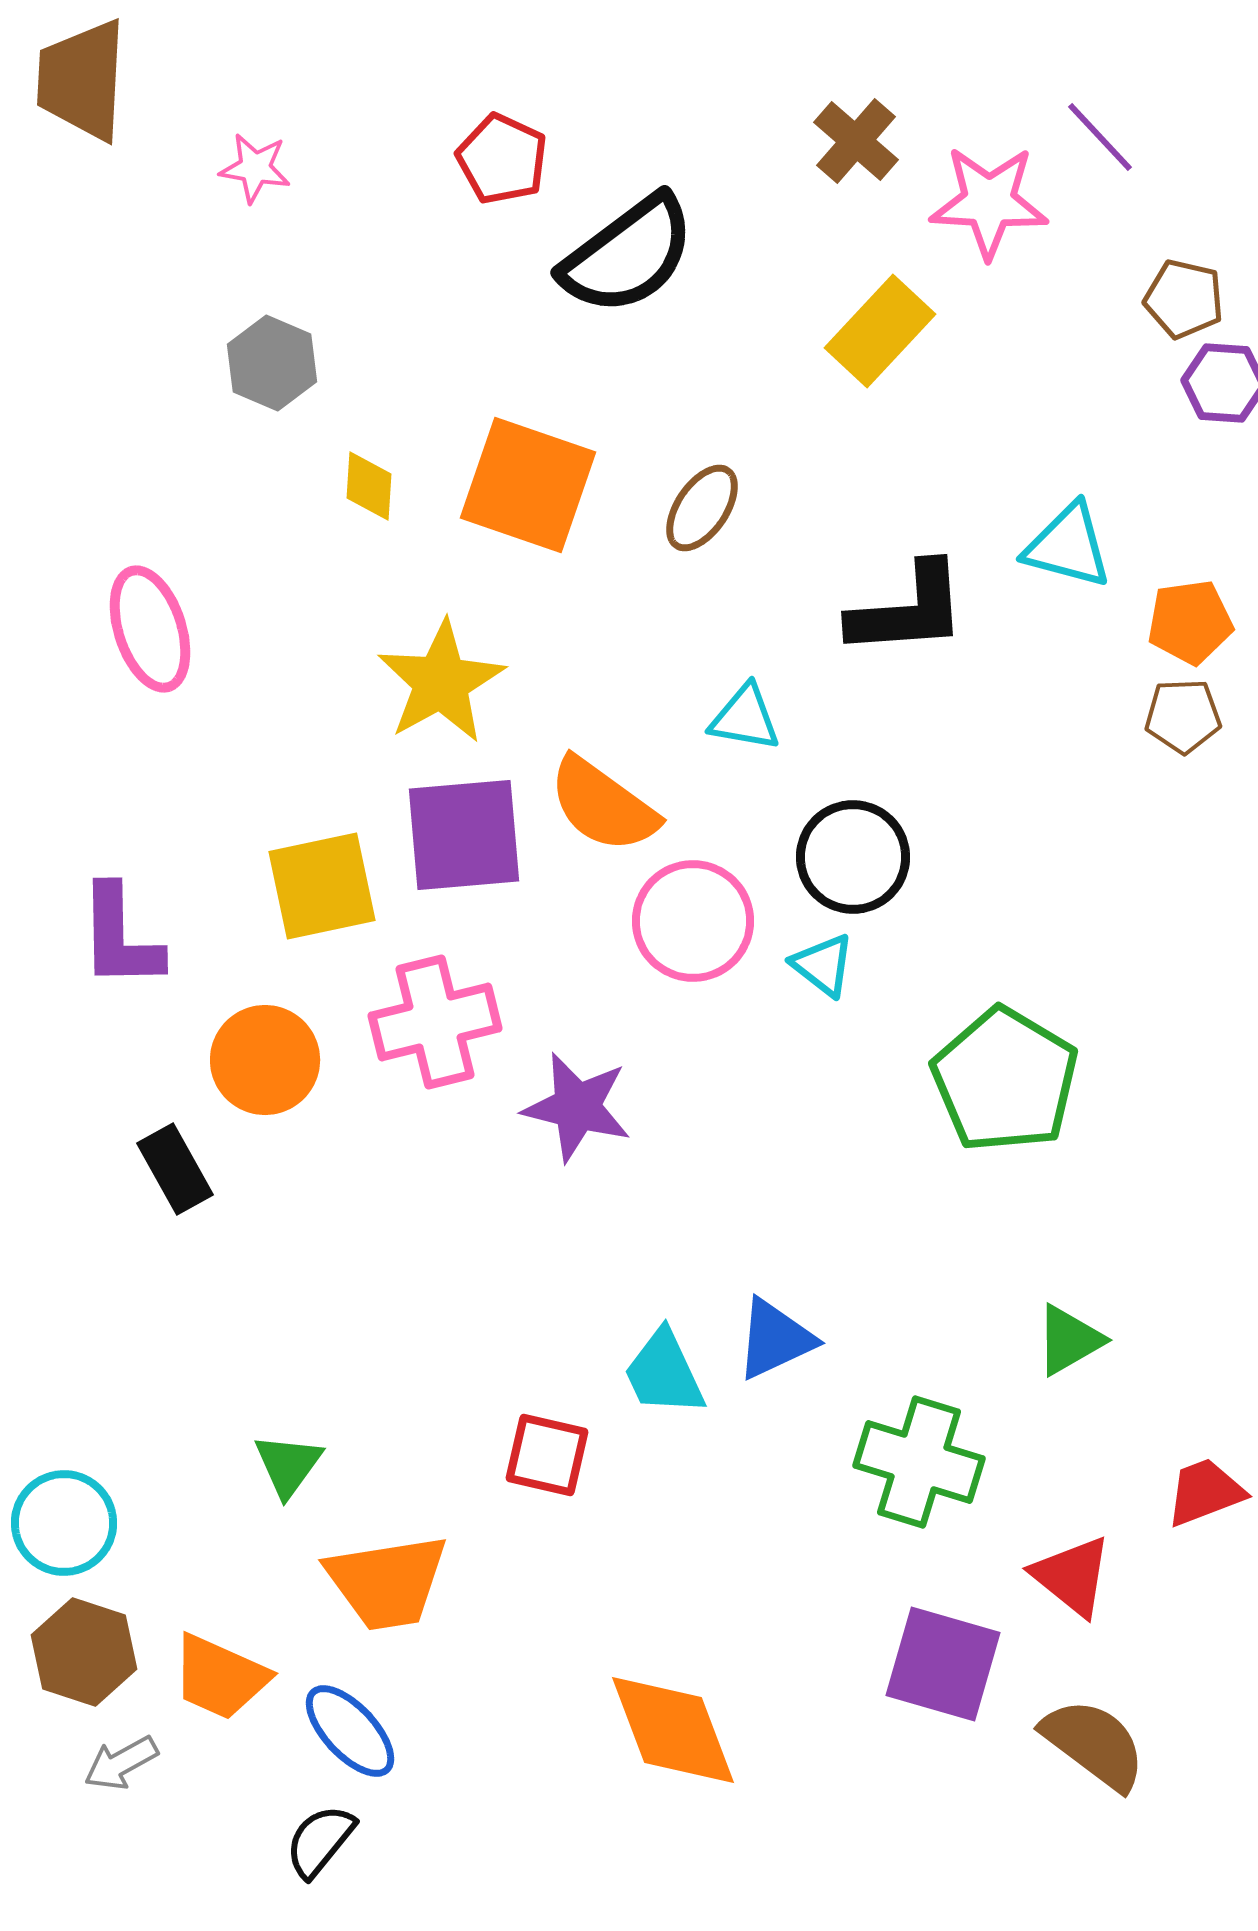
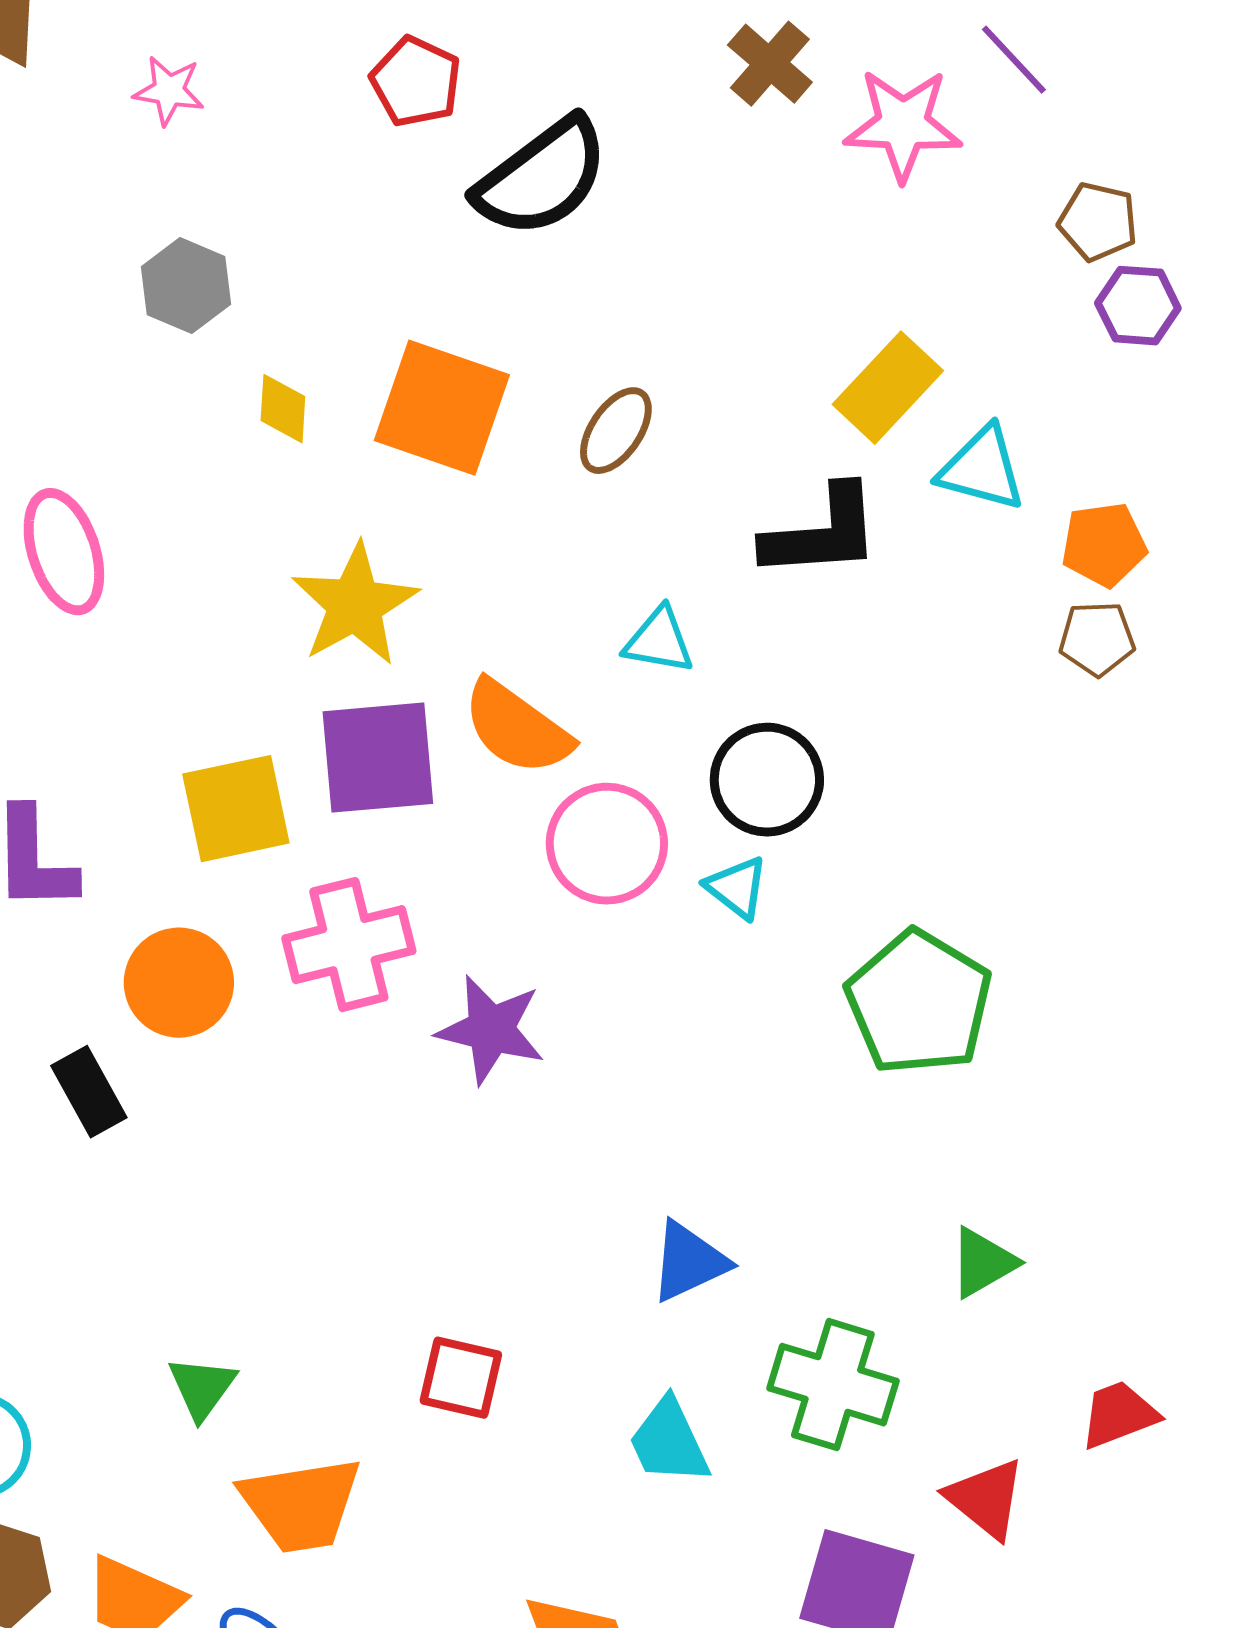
yellow rectangle: (880, 331) -> (888, 388), moved
cyan trapezoid: (664, 1373) -> (669, 1442), moved

